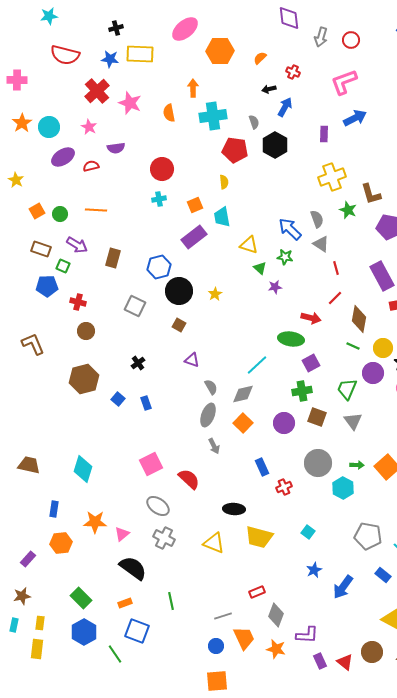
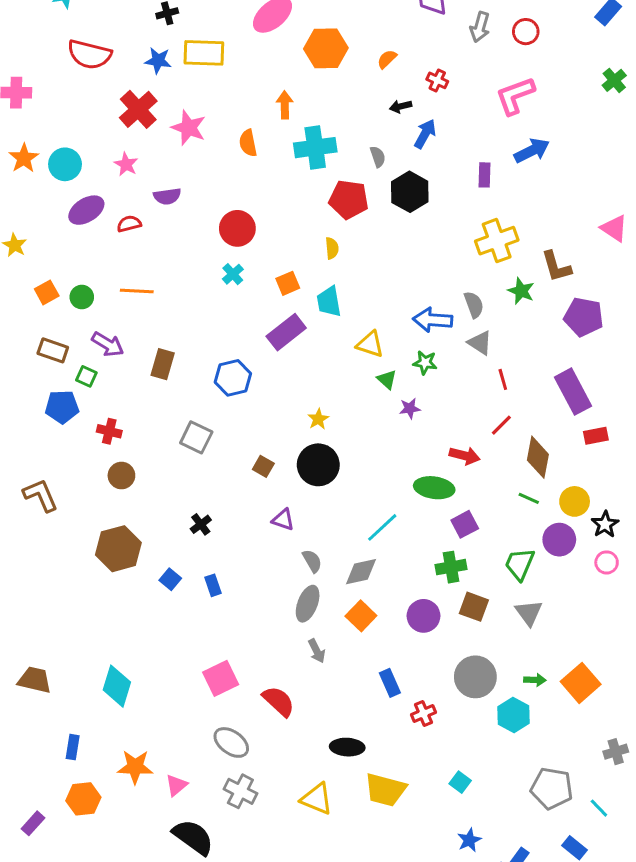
cyan cross: (159, 199) -> (233, 274), turned -32
blue arrow: (290, 229) -> (433, 320), turned -40
black circle: (179, 291) -> (318, 465), moved

